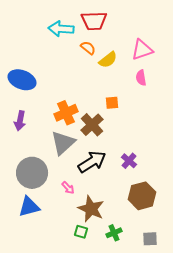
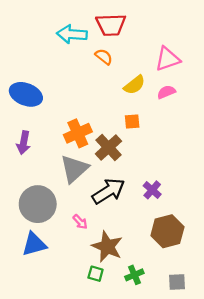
yellow semicircle: (108, 60) -> (134, 85), moved
pink semicircle: (141, 78) -> (166, 92), turned 77

